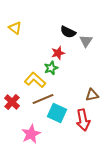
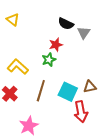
yellow L-shape: (35, 80) -> (18, 67), moved
brown line: (43, 99) -> (41, 91), turned -50
cyan square: (57, 113) -> (68, 92), moved

